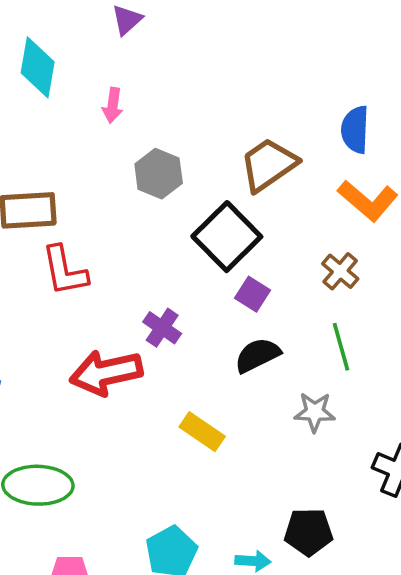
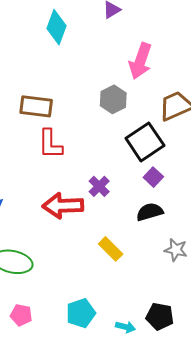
pink arrow: (113, 105) -> (140, 61), moved, size x1.8

